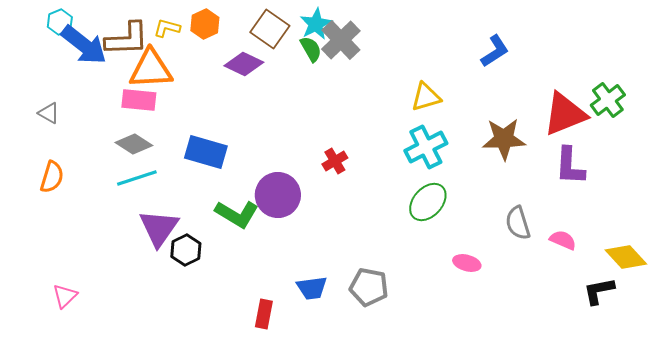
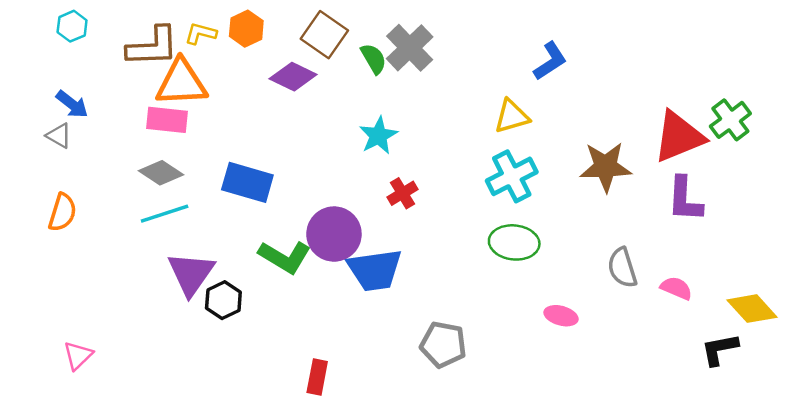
cyan star: (316, 24) -> (378, 136), moved
blue arrow: (84, 45) -> (72, 104), moved, size x0.6
blue L-shape: (495, 51) -> (550, 61), moved
green ellipse: (428, 202) -> (514, 242), turned 54
blue trapezoid: (312, 288) -> (375, 270), moved, size x1.5

